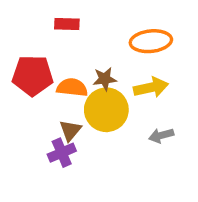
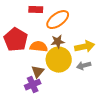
orange ellipse: (151, 41) -> (58, 20), moved, turned -30
red pentagon: (33, 75) -> (16, 40), turned 30
gray arrow: (161, 135) -> (84, 66), moved

